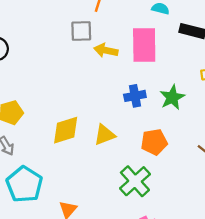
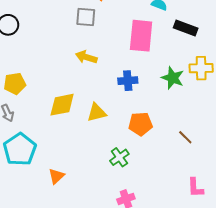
yellow arrow: (106, 50) -> (86, 57), moved
green star: (172, 97) -> (173, 78), moved, turned -30
green cross: (135, 181) -> (119, 157), size x0.7

